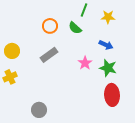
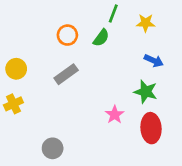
green semicircle: (75, 28) -> (101, 38), turned -96
blue arrow: (106, 45) -> (154, 61), moved
pink star: (85, 63) -> (115, 115), moved

